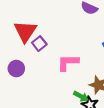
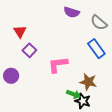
red triangle: (25, 31) -> (20, 32), moved, size x0.6

